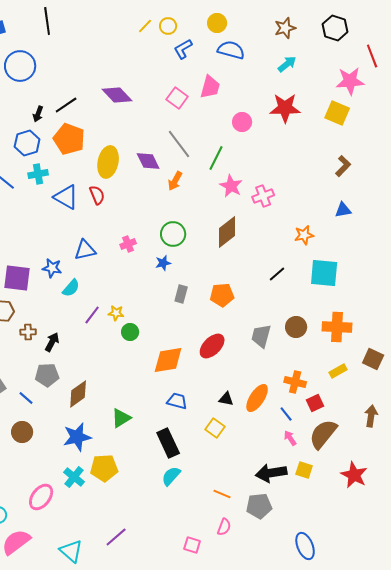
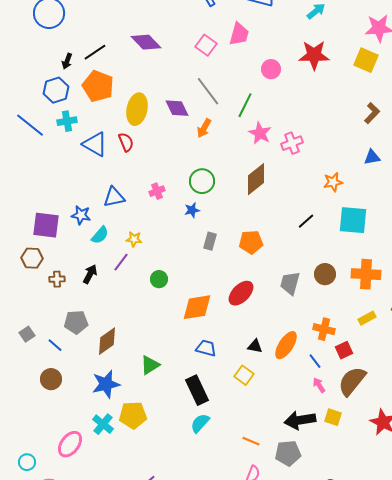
yellow star: (116, 313) -> (134, 239), moved
black arrow: (52, 342) -> (90, 274), moved

